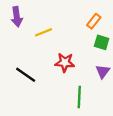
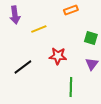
orange rectangle: (94, 21) -> (71, 10), moved, turned 32
black line: (26, 75) -> (23, 67), turned -72

